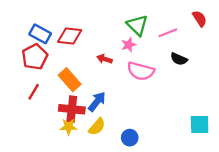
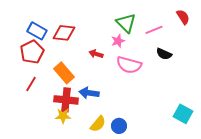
blue arrow: (97, 102) -> (89, 93), turned -120
cyan square: (200, 125) -> (183, 114), turned 30
yellow semicircle: (97, 127) -> (98, 124), moved

